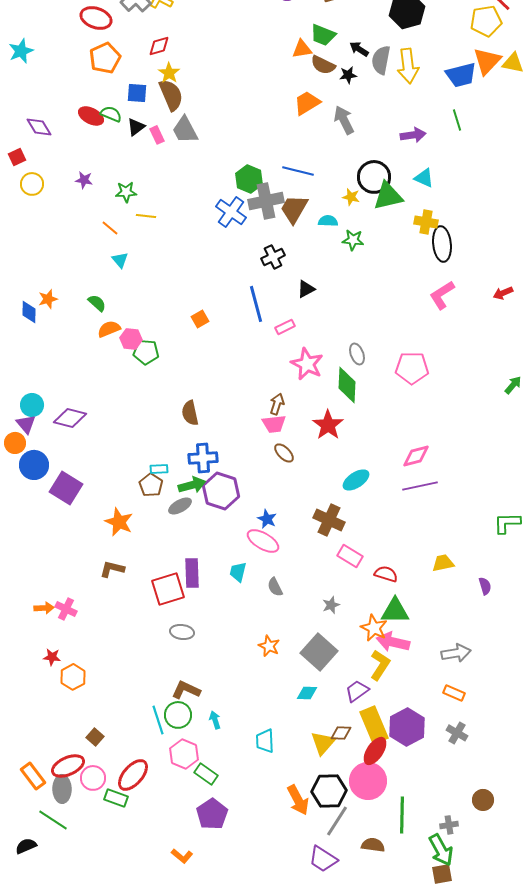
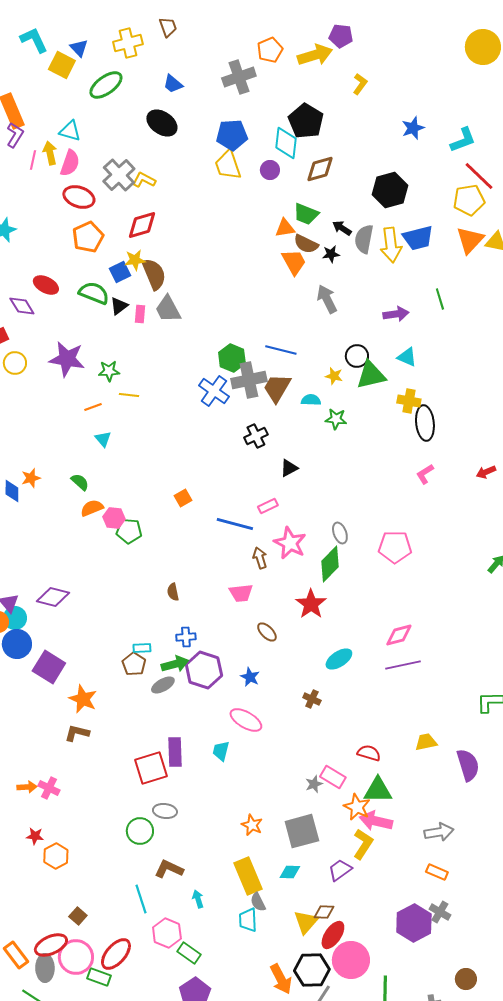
red diamond: (159, 46) -> (142, 225), size x1.4
yellow star: (169, 73) -> (135, 260), moved, turned 30
blue trapezoid: (461, 75) -> (418, 238), moved
blue square: (137, 93) -> (120, 272), turned -30
orange trapezoid: (307, 103) -> (294, 262), moved, turned 92
green semicircle: (111, 114) -> (94, 293), size x1.4
red ellipse: (91, 116) -> (46, 285), moved
pink rectangle: (157, 135) -> (140, 314), turned 30
black circle: (374, 177) -> (357, 356), size x0.7
purple star: (84, 180) -> (67, 359), size x2.0
orange line: (110, 228) -> (93, 407), turned -60
pink L-shape: (442, 295) -> (425, 474), size x0.7
blue line: (256, 304) -> (235, 524), moved, turned -60
green diamond: (347, 385) -> (330, 564), turned 42
brown arrow: (277, 404) -> (260, 558), moved, turned -35
cyan circle: (32, 405) -> (15, 618), moved
brown semicircle: (190, 413) -> (173, 592), size x0.7
pink trapezoid: (274, 424) -> (241, 593), moved
blue cross: (203, 458) -> (186, 637), size x0.7
blue star: (267, 519) -> (250, 677), moved
brown cross: (329, 520) -> (312, 699), size x0.6
orange star: (119, 522) -> (83, 699), moved
pink rectangle: (350, 556) -> (333, 777), moved
brown L-shape: (112, 569) -> (77, 733), moved
purple semicircle: (485, 586) -> (468, 765), size x1.8
gray semicircle: (275, 587) -> (258, 902), moved
gray square: (319, 652) -> (302, 831), turned 33
green circle: (178, 715) -> (140, 831), moved
yellow rectangle: (374, 725) -> (248, 876), moved
purple hexagon: (407, 727) -> (414, 923), moved
red ellipse: (375, 751) -> (333, 935), moved
pink circle: (93, 778) -> (76, 957), size x1.4

